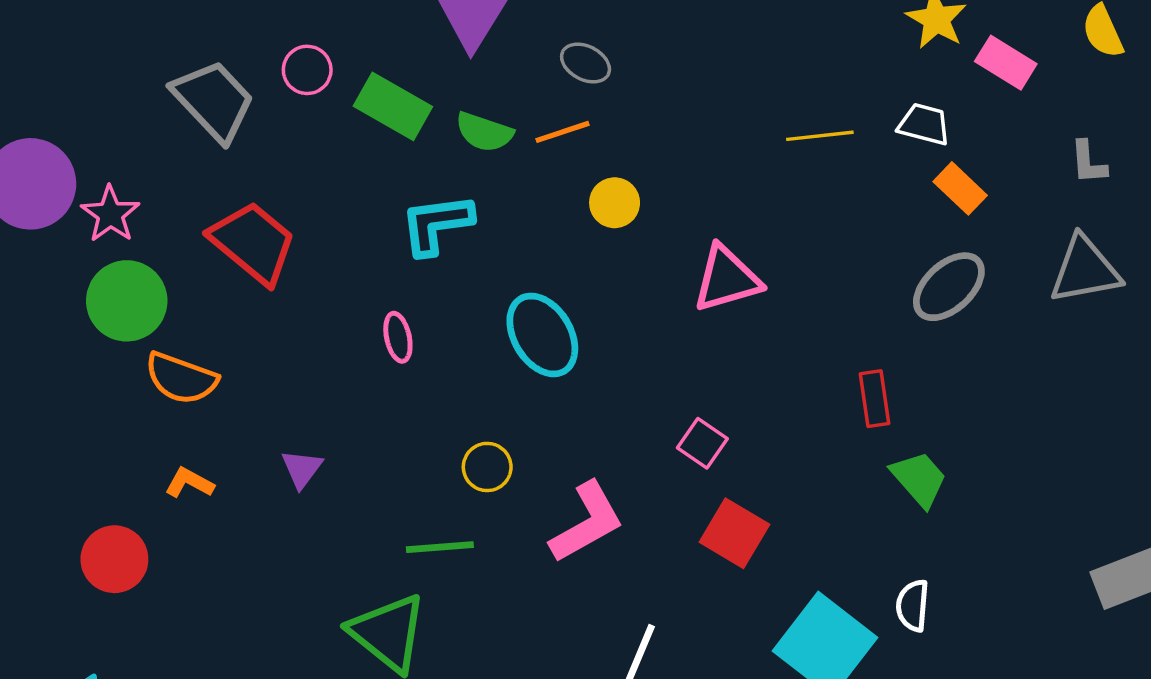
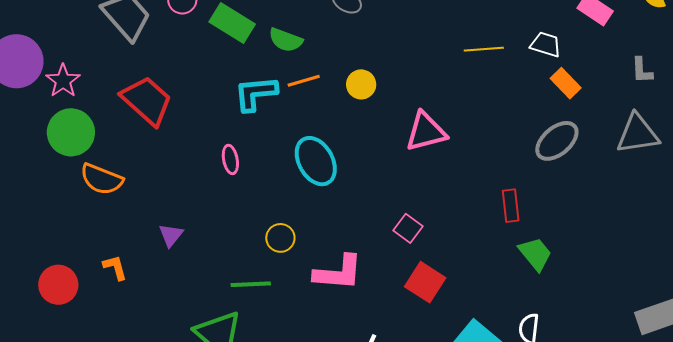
orange line: (562, 132) -> (304, 81), moved
orange L-shape: (189, 483) -> (115, 267), moved, turned 44
pink L-shape: (587, 522) -> (338, 273), turned 32

